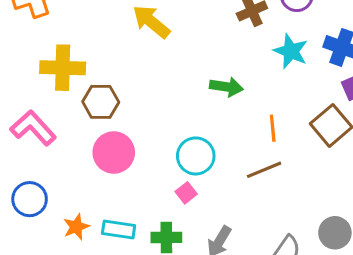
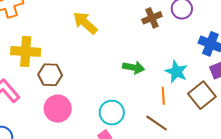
cyan star: (291, 51) -> (176, 72), moved
brown line: (264, 170) -> (157, 123), turned 55

